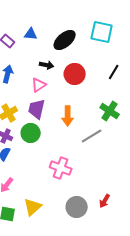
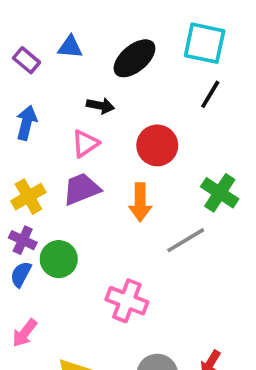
black line: (114, 72) -> (210, 94), moved
red circle: (75, 74) -> (157, 145), moved
purple trapezoid: (37, 109) -> (81, 189), turned 55
green circle: (31, 133) -> (59, 259), moved

